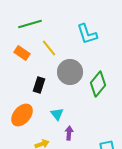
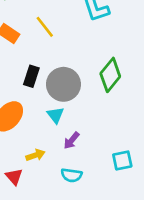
gray circle: (70, 72) -> (63, 84), moved
purple arrow: (69, 133) -> (72, 140), turned -144

